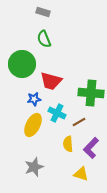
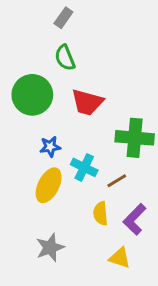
gray rectangle: (43, 12) -> (63, 18), turned -72
red trapezoid: (51, 81) -> (87, 102), moved

